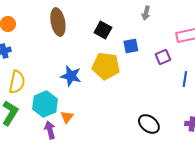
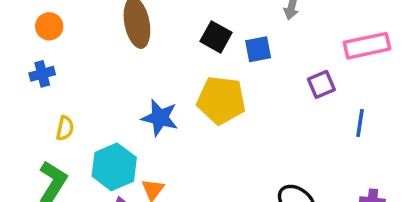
blue square: (131, 46) -> (258, 49), moved
yellow semicircle: (17, 82) -> (65, 128), size x0.6

